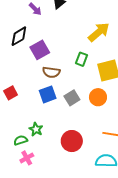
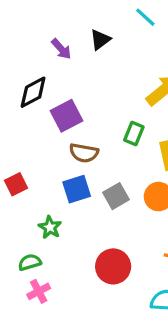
green star: (36, 129) -> (50, 227), moved

